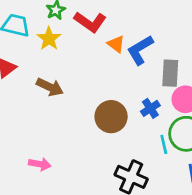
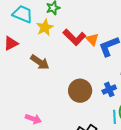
red L-shape: (90, 22) -> (74, 37), moved
pink arrow: (40, 164) -> (33, 119), moved

